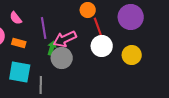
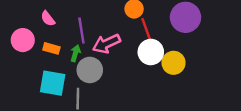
green arrow: (52, 48) -> (75, 53), moved
yellow circle: (132, 55) -> (174, 63), moved
gray circle: (62, 58) -> (90, 70), moved

